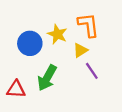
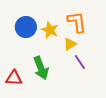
blue circle: (30, 43) -> (26, 27), moved
green arrow: (47, 78) -> (41, 68), turned -50

